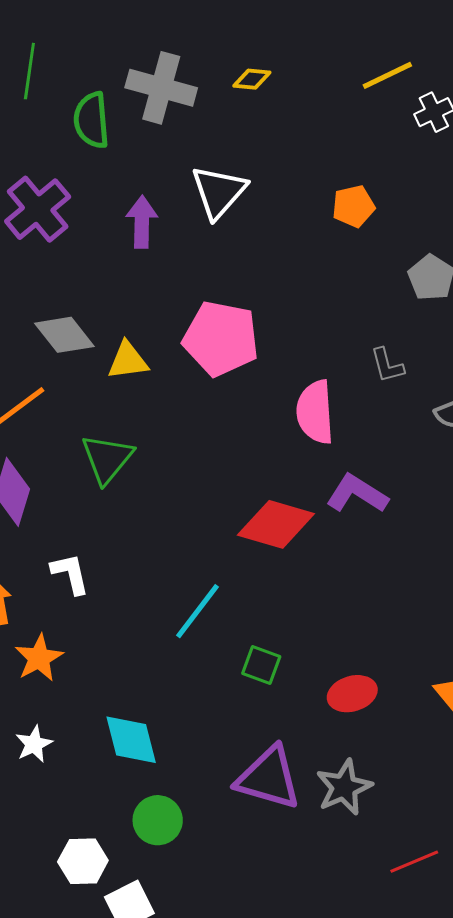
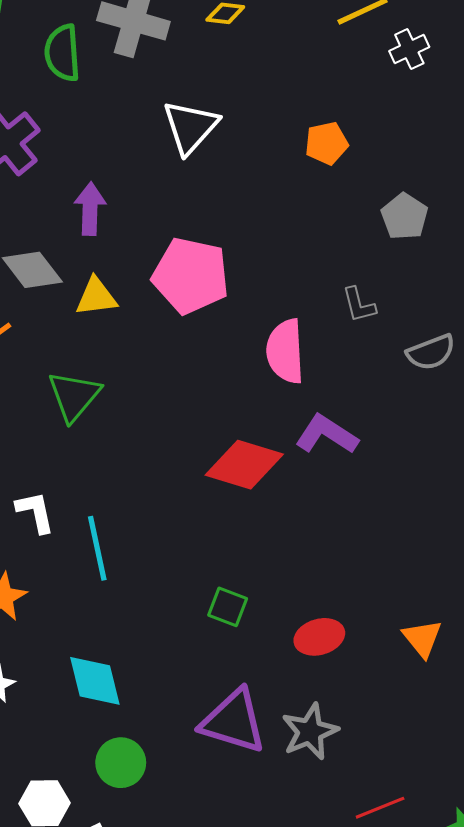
purple arrow: (142, 222) -> (90, 209), moved
cyan line: (198, 611) -> (97, 548), moved, turned -50

